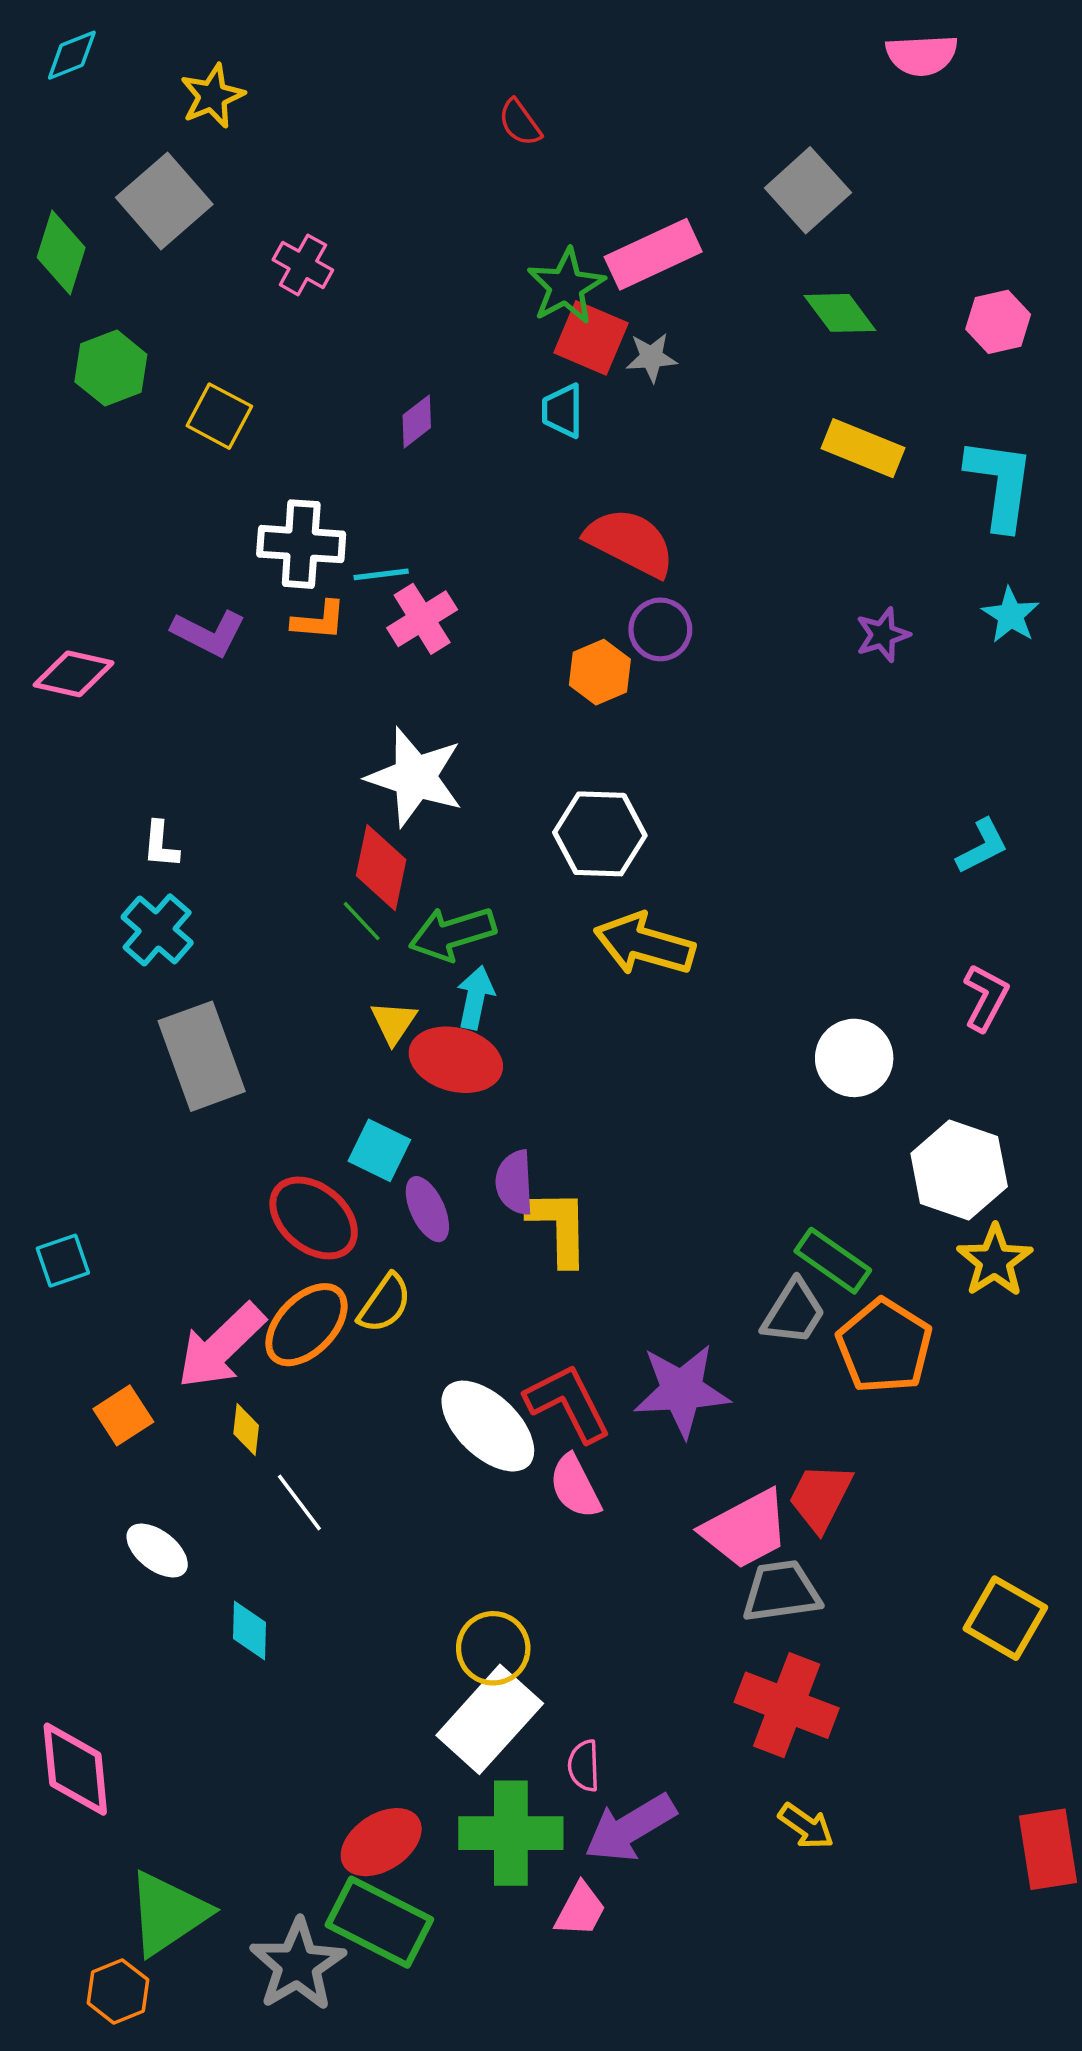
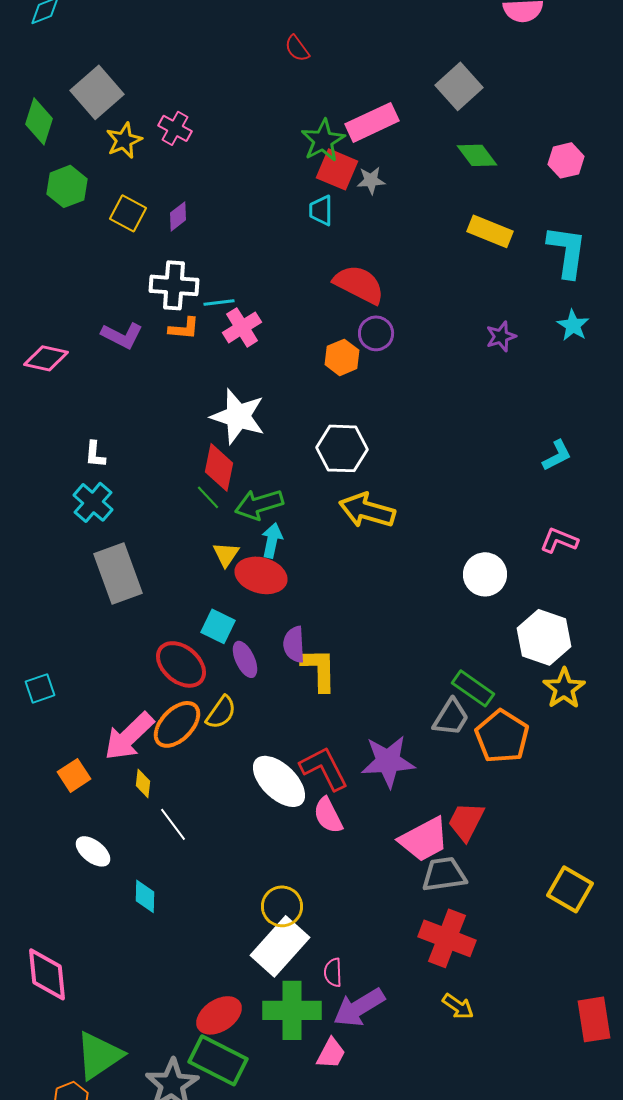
yellow star: (212, 96) -> (124, 140), moved
purple diamond: (417, 421) -> (178, 216), moved
pink L-shape: (986, 998) -> (559, 540), turned -96

